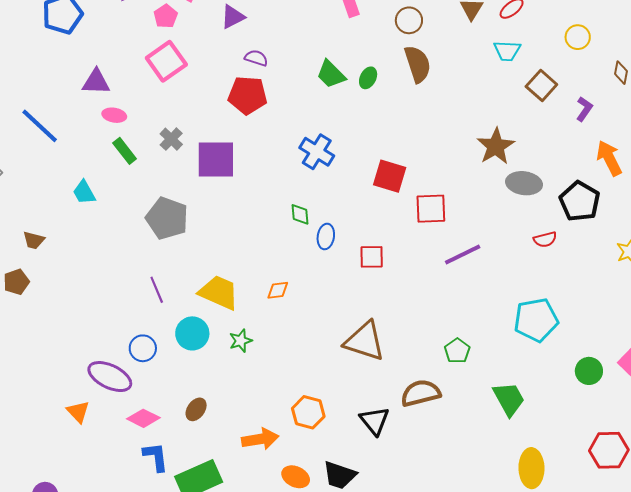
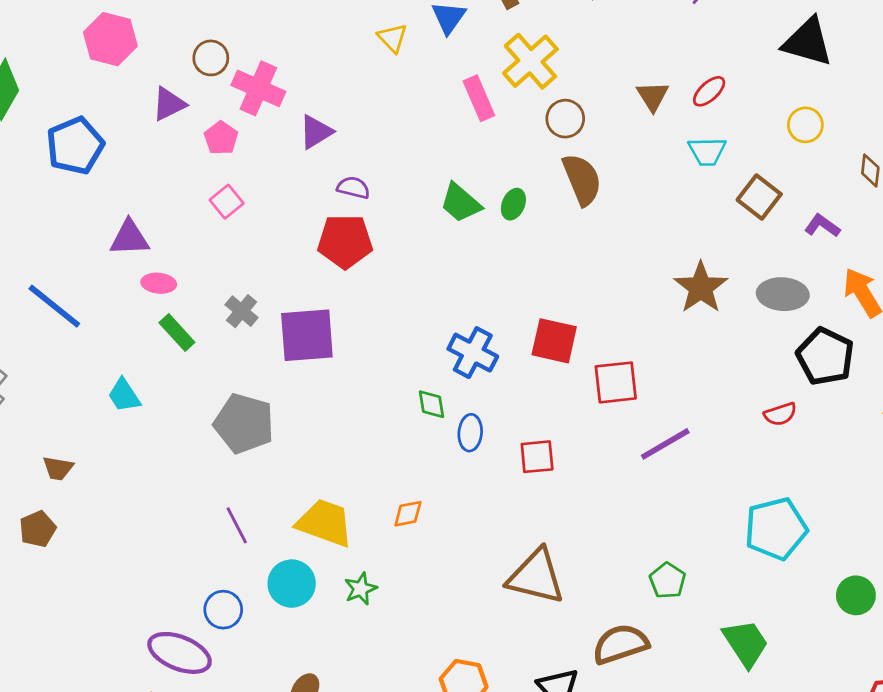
pink square: (166, 61) -> (227, 202), size x0.6
purple L-shape: (584, 109) -> (822, 226), turned -85
blue cross: (317, 152) -> (473, 353), moved
gray ellipse: (524, 183) -> (783, 294), moved

